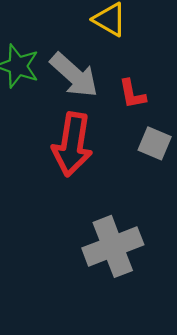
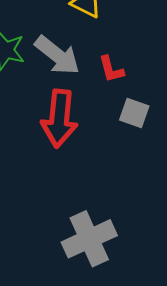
gray cross: (113, 246) -> (89, 239), moved

